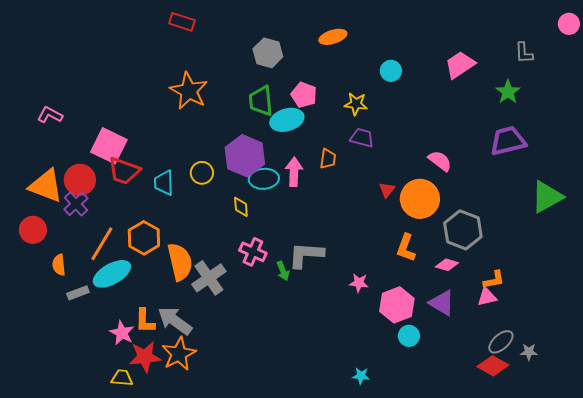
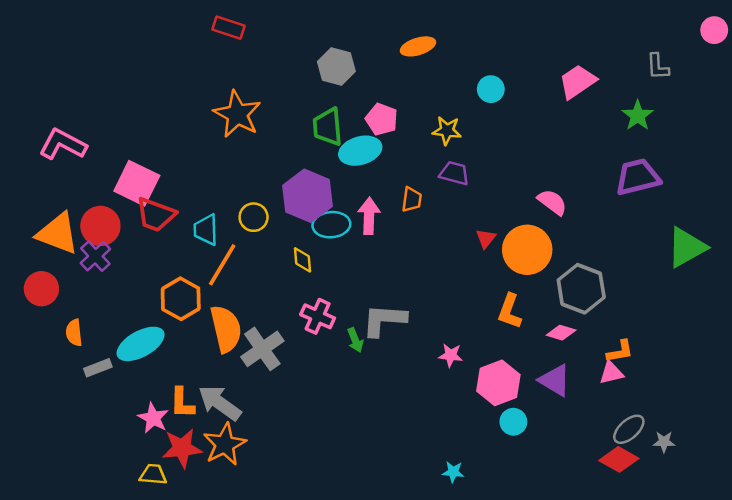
pink L-shape: (50, 115) -> (63, 144), size x1.5
orange line: (102, 244) -> (222, 265), moved

